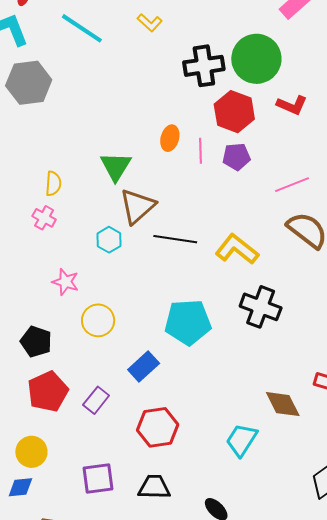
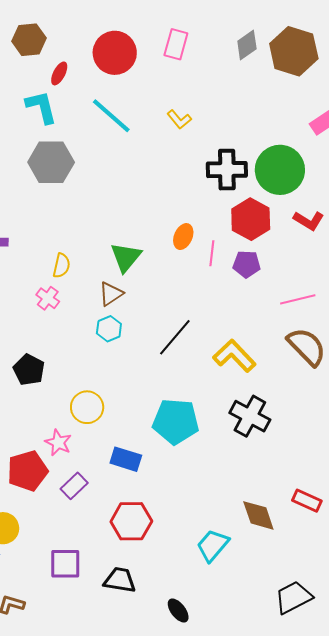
brown triangle: (137, 206) -> (111, 294), moved, size x0.7
black line: (175, 239) -> (175, 337), turned -66
pink star: (65, 282) -> (58, 443), moved
black pentagon: (36, 342) -> (29, 370), moved
blue rectangle: (144, 367) -> (126, 459), turned 52

